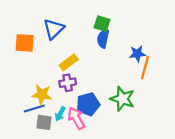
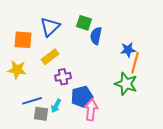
green square: (102, 24) -> (84, 23), moved
yellow rectangle: (69, 62) -> (50, 57), moved
yellow star: (42, 95) -> (17, 70), moved
green star: (122, 99) -> (126, 84), moved
pink arrow: (76, 118) -> (91, 110), moved, turned 35

